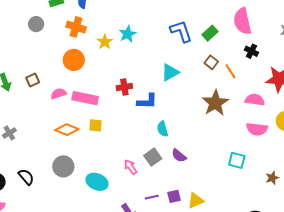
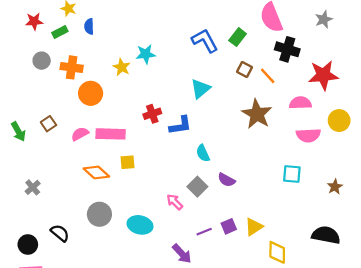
orange cross: (76, 27) -> (72, 67), moved
cyan star: (128, 34) -> (146, 54), turned 30
black cross: (251, 51) -> (287, 49), size x1.5
orange diamond: (67, 130) -> (96, 172), turned 30

